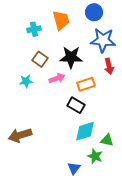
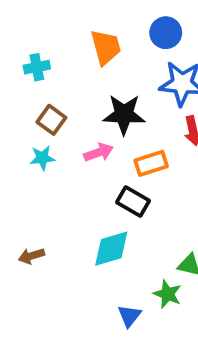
cyan cross: (34, 29) -> (37, 67), moved
brown square: (40, 59) -> (51, 120), moved
cyan diamond: (85, 131) -> (111, 249), moved
brown arrow: (20, 135) -> (31, 256), size x0.6

